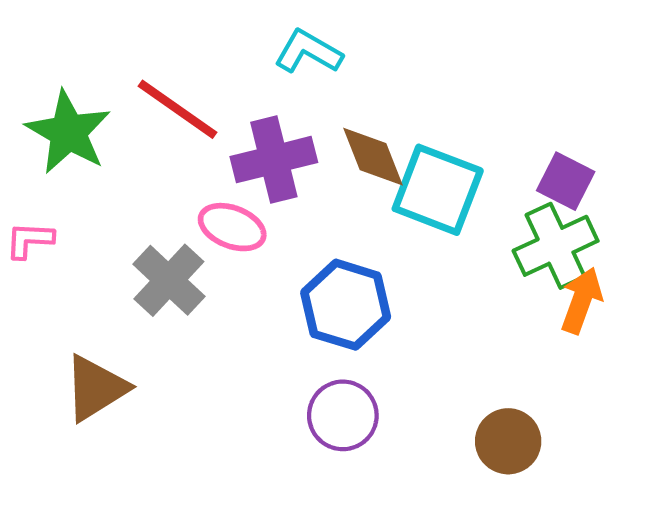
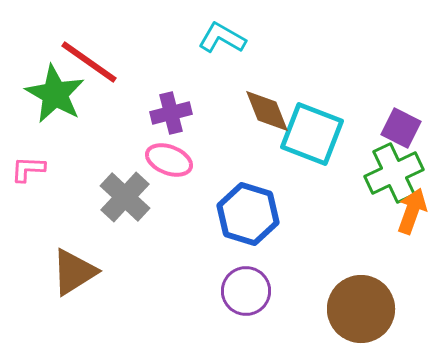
red line: (178, 109) -> (89, 62), moved
purple cross: (274, 160) -> (171, 113), moved, size x0.7
brown circle: (508, 441) -> (361, 309), size x1.5

